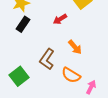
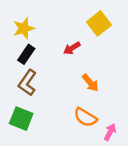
brown L-shape: (47, 59) -> (27, 83), moved
green square: (19, 76) -> (21, 119), turned -30

